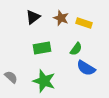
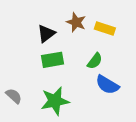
black triangle: (33, 17) -> (46, 34), moved
green star: (44, 81) -> (55, 101), turned -30

